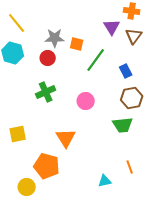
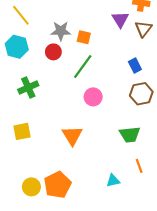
green line: (96, 60) -> (83, 67), moved
green cross: (46, 92) -> (28, 87), moved
green trapezoid: (123, 125) -> (130, 135), moved
orange pentagon: (47, 166) -> (58, 185), moved, turned 30

